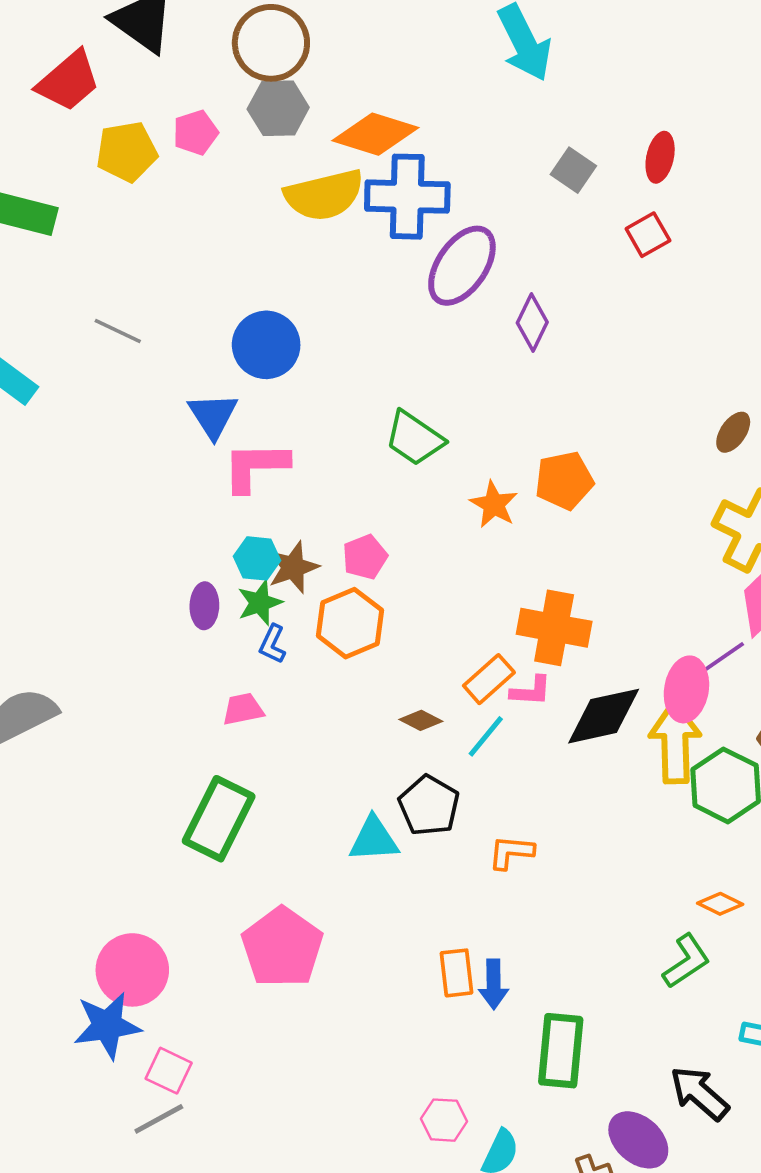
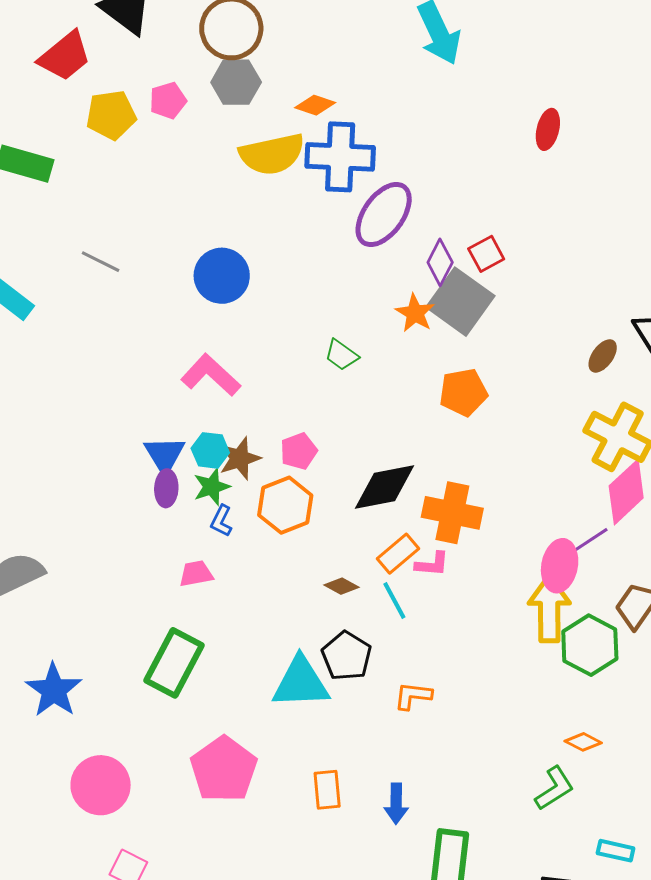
orange diamond: (375, 134) -> (315, 105), size x0.6
gray square: (573, 170) -> (460, 302), moved, size x1.8
red square: (648, 235) -> (486, 254), moved
blue triangle: (213, 415) -> (165, 455), moved
green trapezoid: (414, 438) -> (341, 355), size x0.7
pink L-shape: (256, 466) -> (211, 375), turned 42
orange star: (494, 504) -> (415, 313), moved
black diamond: (604, 716) -> (385, 487), moved
cyan line: (486, 736) -> (394, 600), turned -69
cyan triangle: (374, 839) -> (301, 683), size x1.4
orange rectangle: (457, 973) -> (327, 790), moved
blue star: (107, 1026) -> (54, 690), moved, turned -30

